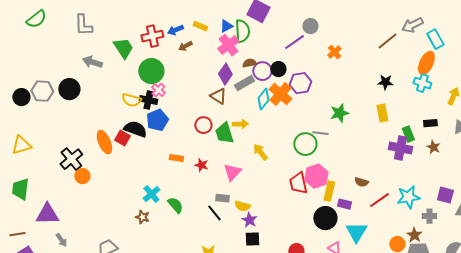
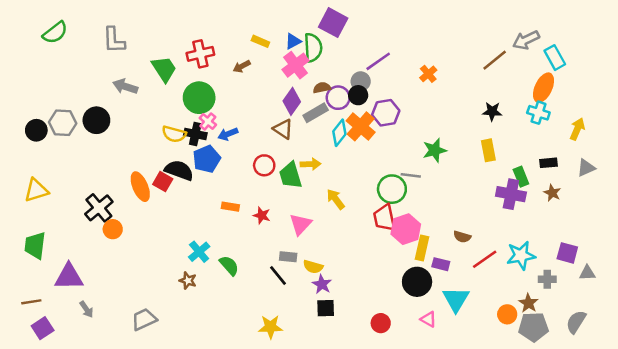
gray circle: (310, 26) -> (361, 81), moved
blue arrow: (175, 30) -> (228, 134), moved
red trapezoid: (298, 183) -> (384, 218), moved

